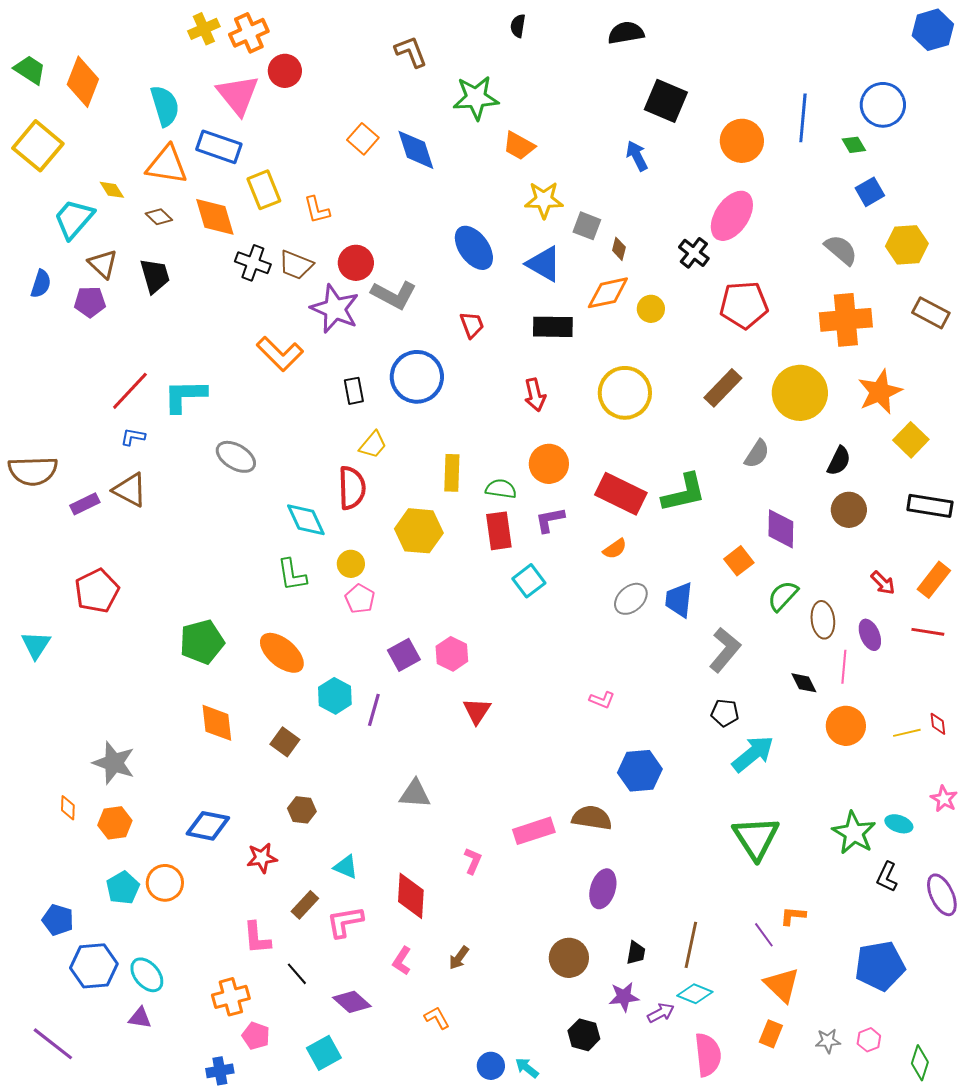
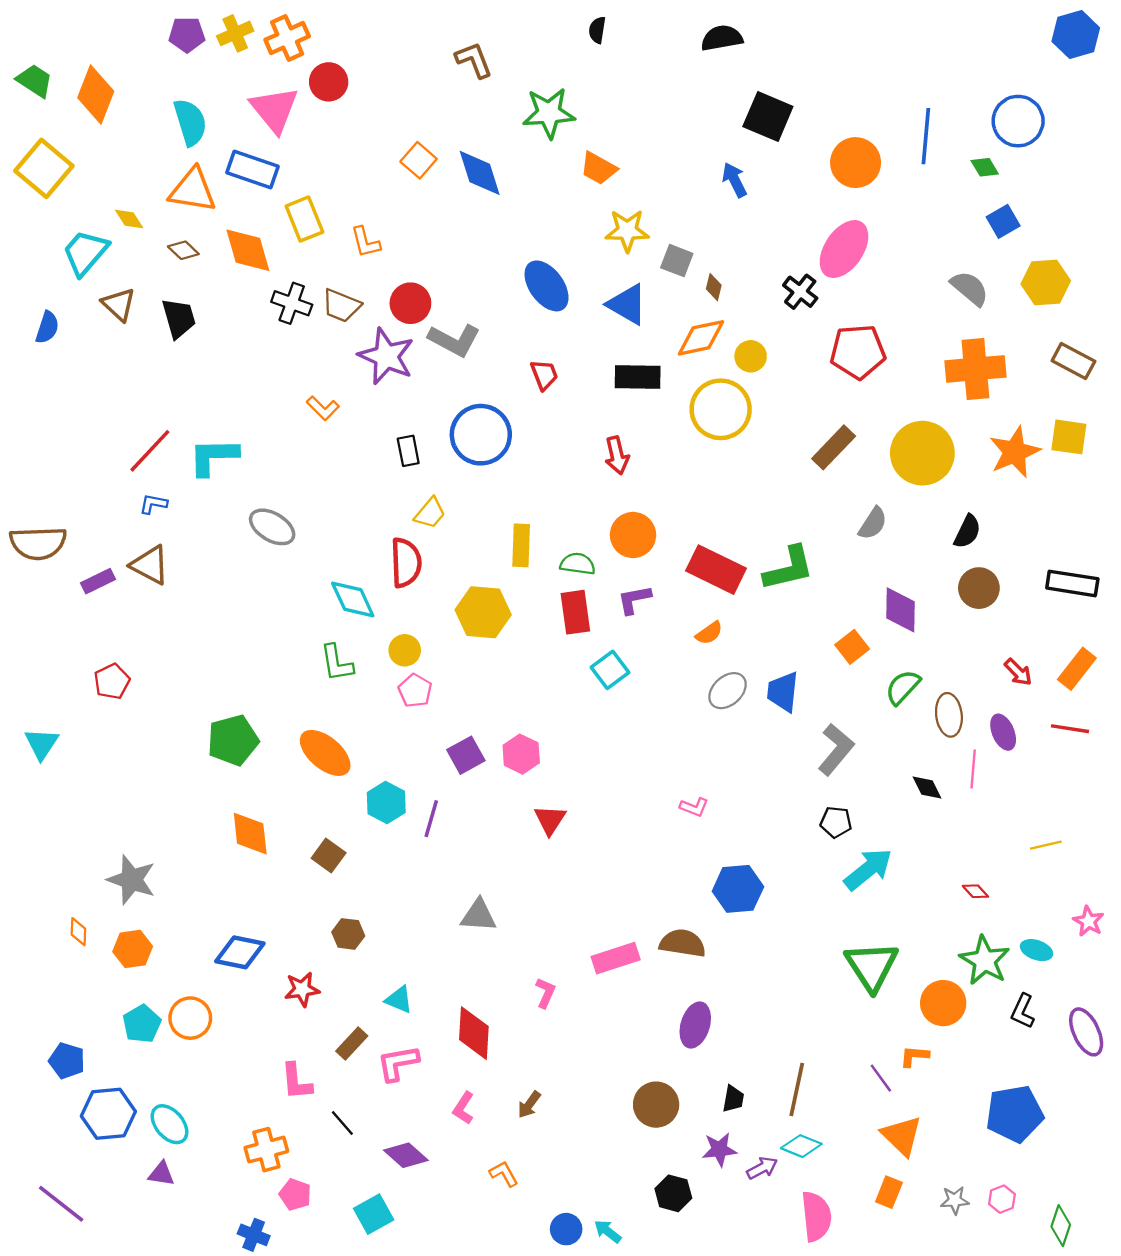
purple pentagon: (90, 302) -> (187, 35), moved
orange L-shape: (280, 354) -> (323, 408), size x0.6
yellow circle: (625, 393) -> (721, 409), moved
yellow square: (911, 440) -> (1069, 437), moved, turned -36
red pentagon: (97, 591) -> (112, 681), size x0.7
red diamond: (938, 724) -> (975, 891), moved, turned -35
orange circle: (846, 726) -> (943, 1003), moved
blue cross: (220, 1071) -> (254, 1235), turned 32

